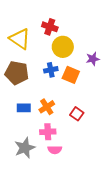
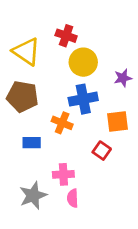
blue cross: (51, 70) -> (83, 99), moved, size x1.5
orange square: (71, 75) -> (118, 122), moved, turned -30
orange cross: (47, 107) -> (62, 123), moved, turned -35
pink semicircle: (55, 150) -> (73, 198), turned 88

